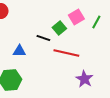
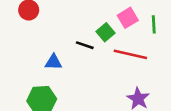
green line: (96, 22) -> (154, 24), turned -32
red line: (66, 53) -> (130, 54), moved

